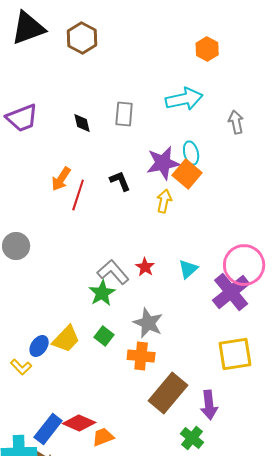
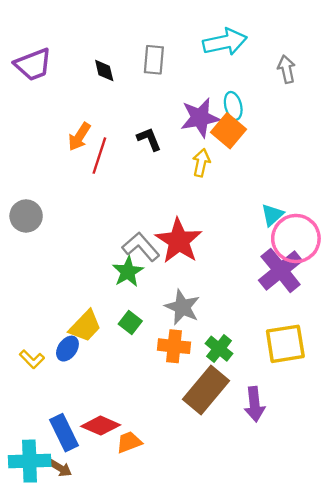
red star: (145, 267) -> (179, 241), size x2.0
cyan triangle: (188, 269) -> (272, 215), moved
blue ellipse: (39, 346) -> (67, 349), moved
blue rectangle: (48, 429) -> (64, 433), turned -64
green cross: (192, 438) -> (219, 349), moved

